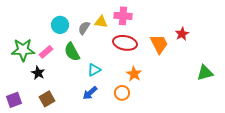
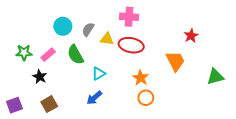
yellow triangle: (101, 22) -> (107, 39), moved
orange trapezoid: (159, 44) -> (175, 61), moved
green star: (23, 50) -> (24, 53), size x0.7
orange circle: (122, 93) -> (146, 98), moved

